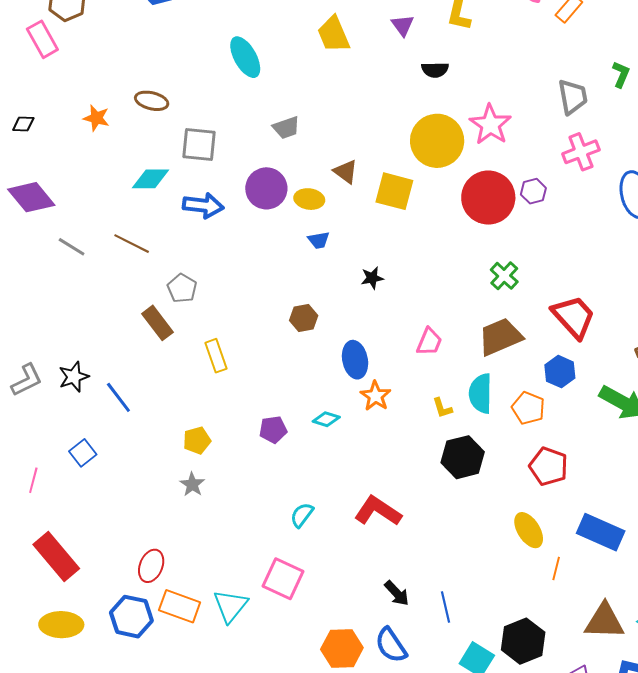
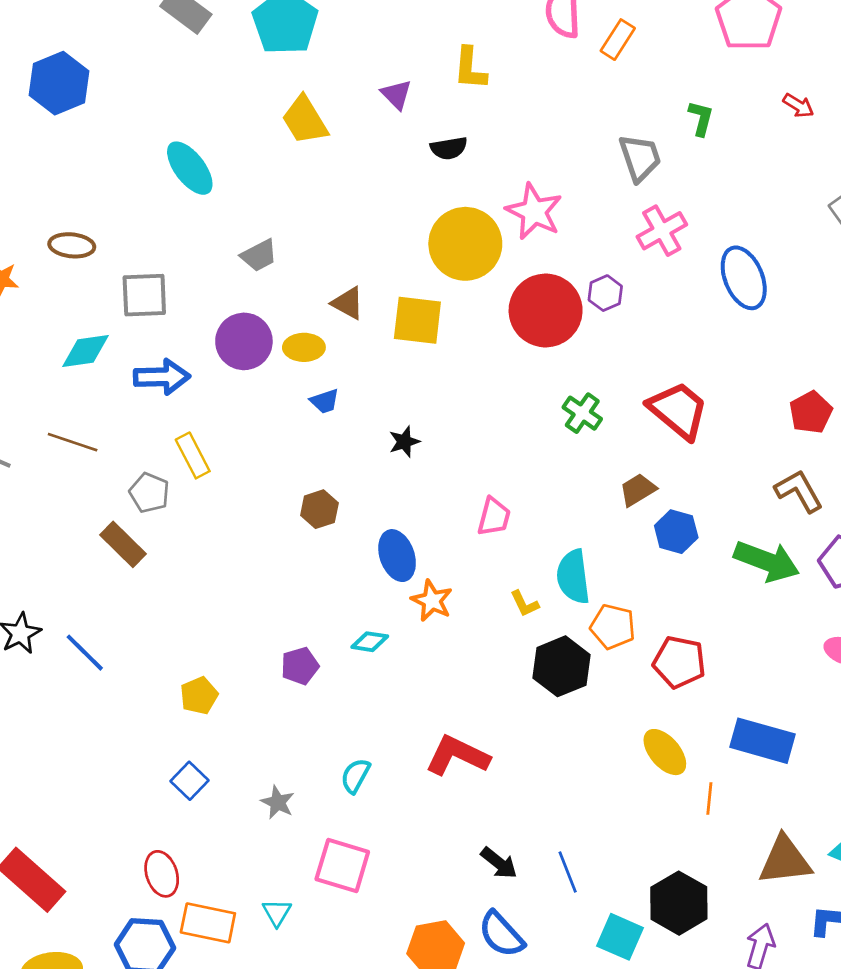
red trapezoid: (574, 317) -> (678, 410), moved
brown trapezoid: (500, 337) -> (638, 490), moved, size x0.6
yellow rectangle: (216, 356) -> (193, 455), moved
orange pentagon: (528, 408) -> (613, 627), moved
blue square: (83, 453) -> (190, 781), moved
gray star: (192, 484) -> (278, 802), moved
red ellipse: (151, 566) -> (162, 874), turned -32
cyan triangle: (231, 606) -> (277, 913), size x0.6

